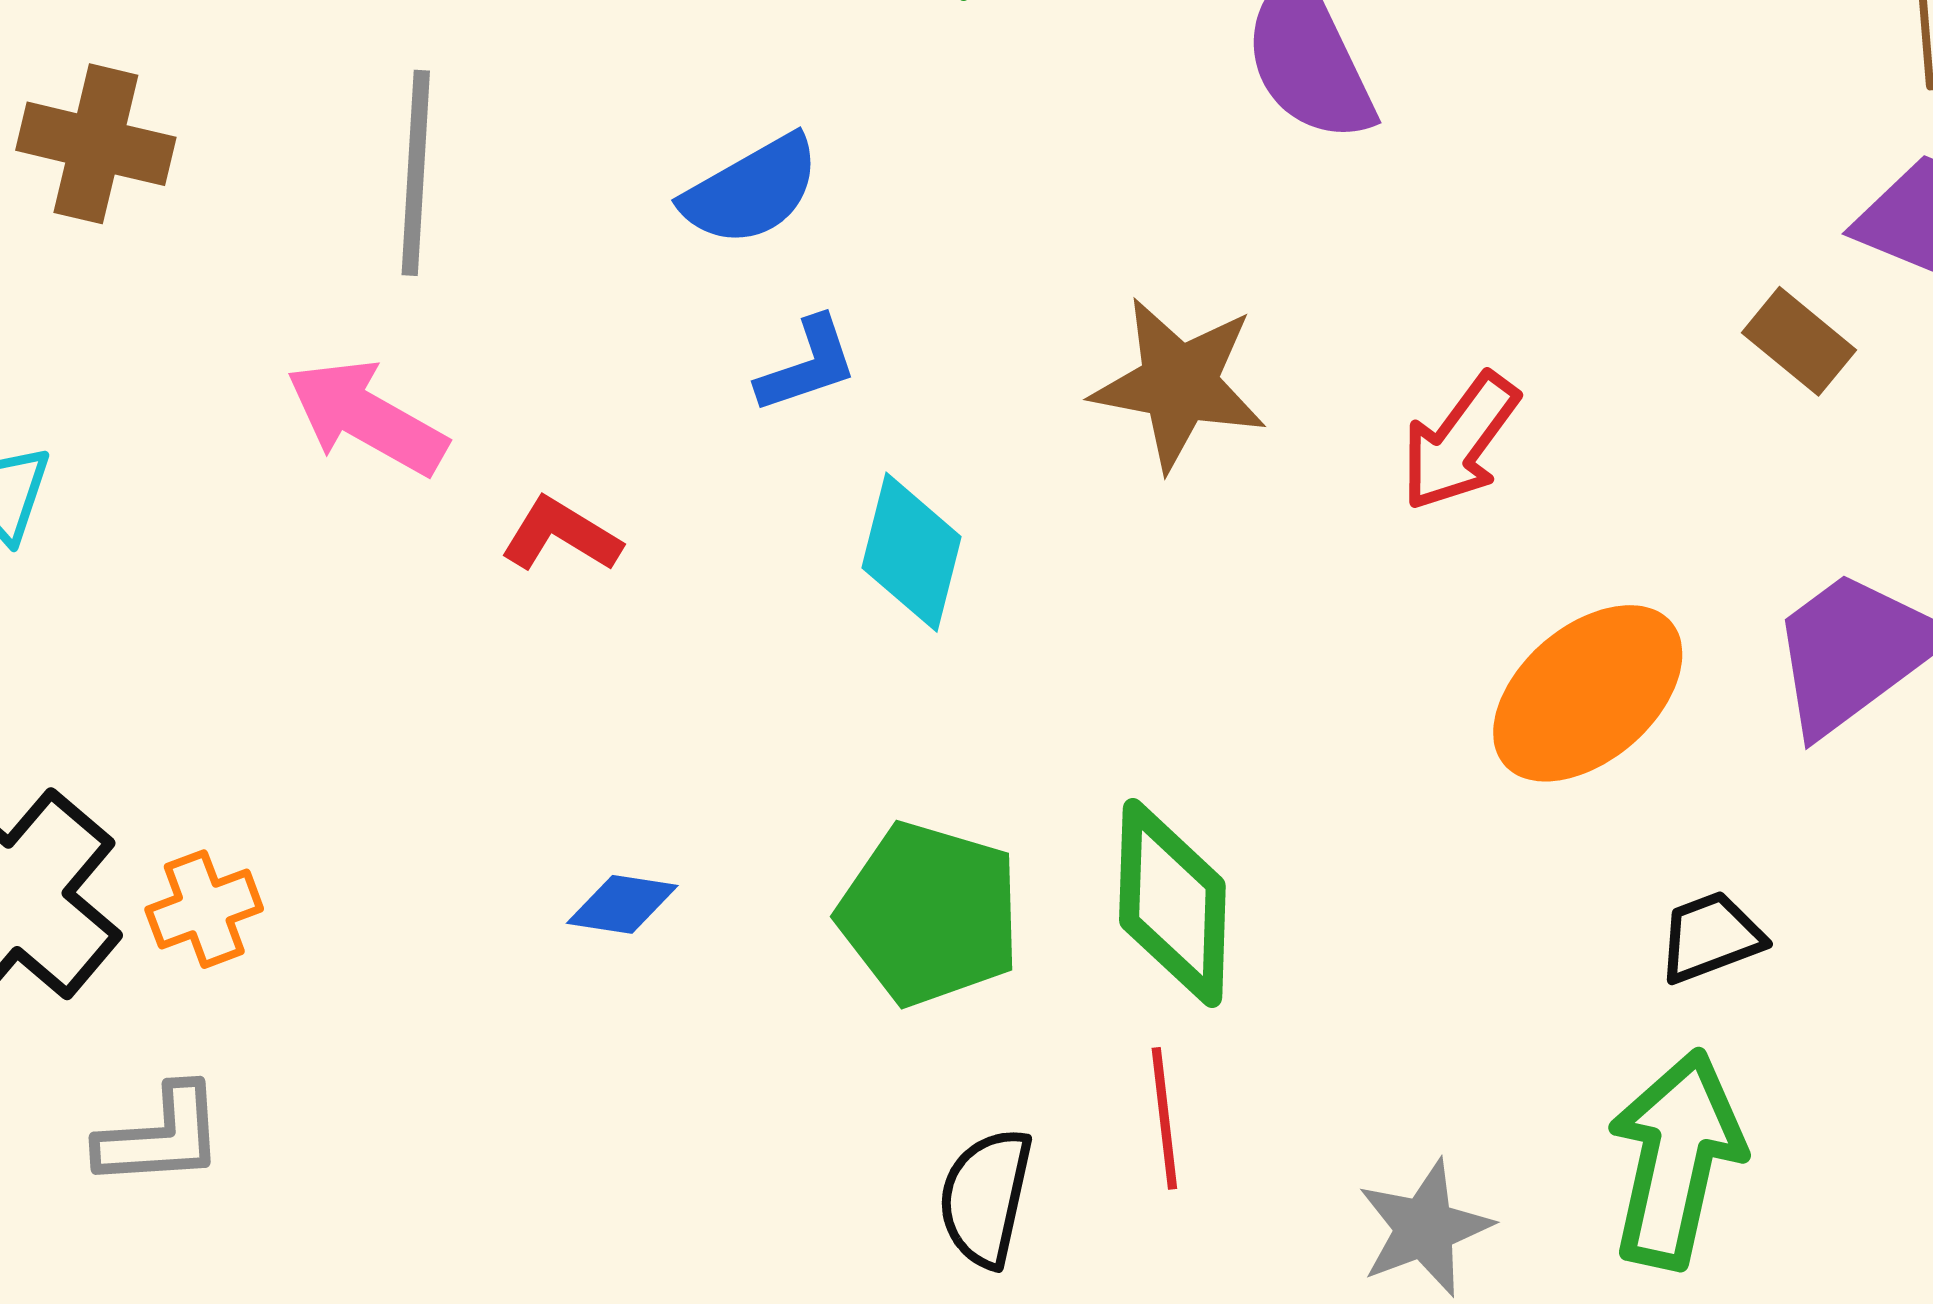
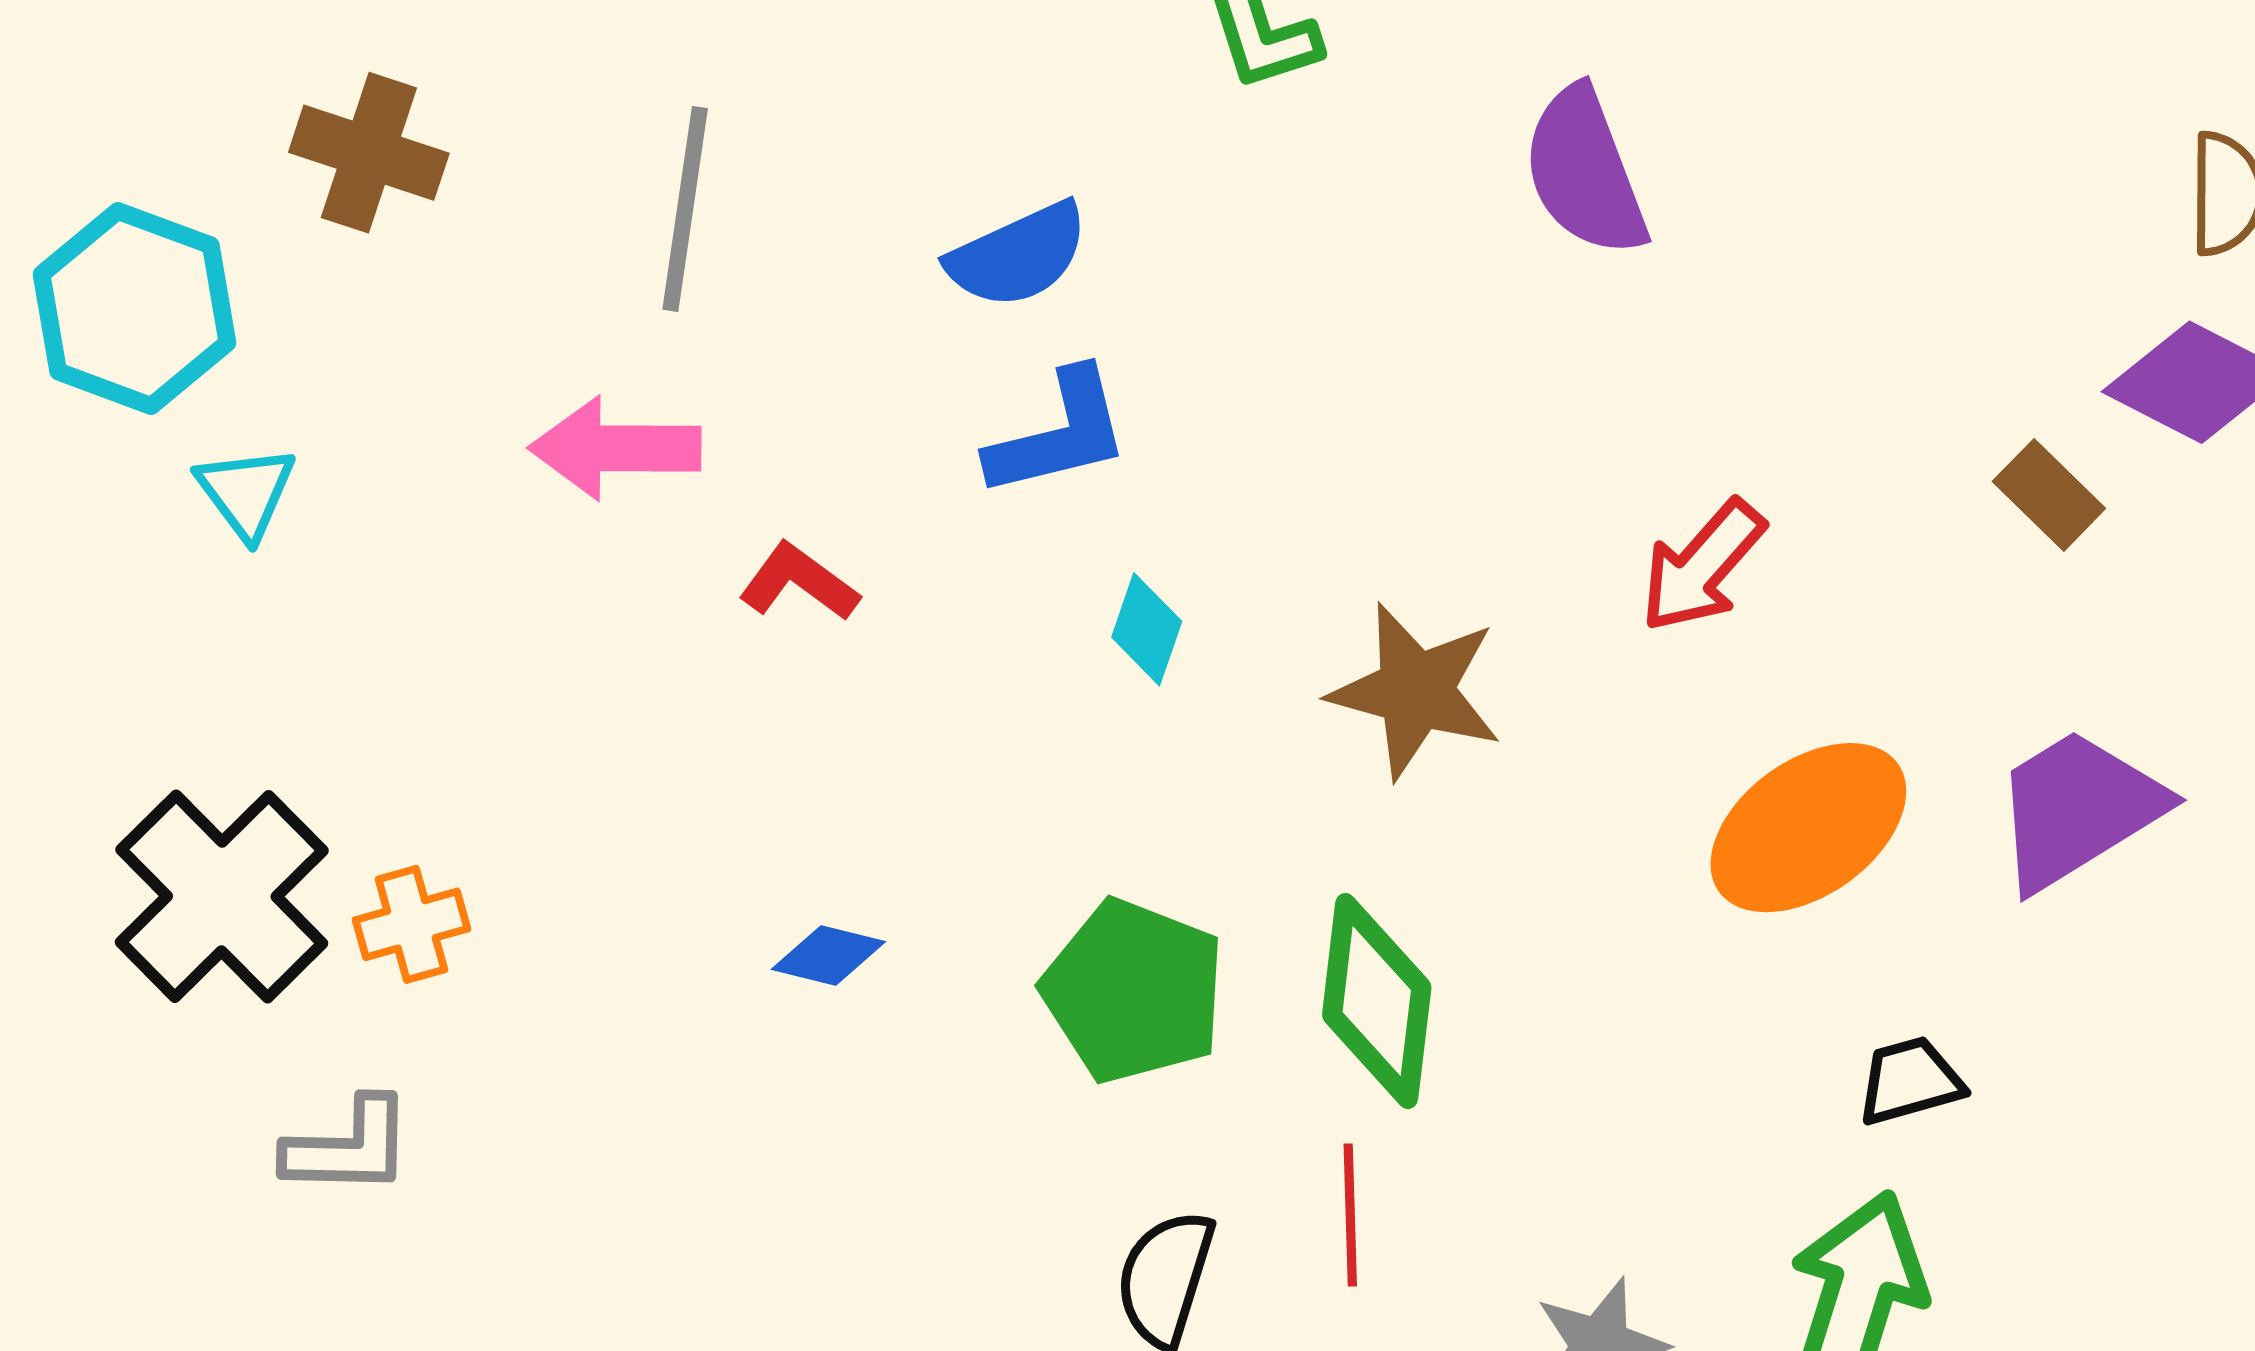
blue L-shape: (807, 365) -> (1059, 434), size x1.4
brown star: (1179, 384) -> (1416, 691), moved
pink arrow: (367, 417) -> (615, 448), turned -34
cyan diamond: (912, 552) -> (1147, 629), size x0.7

